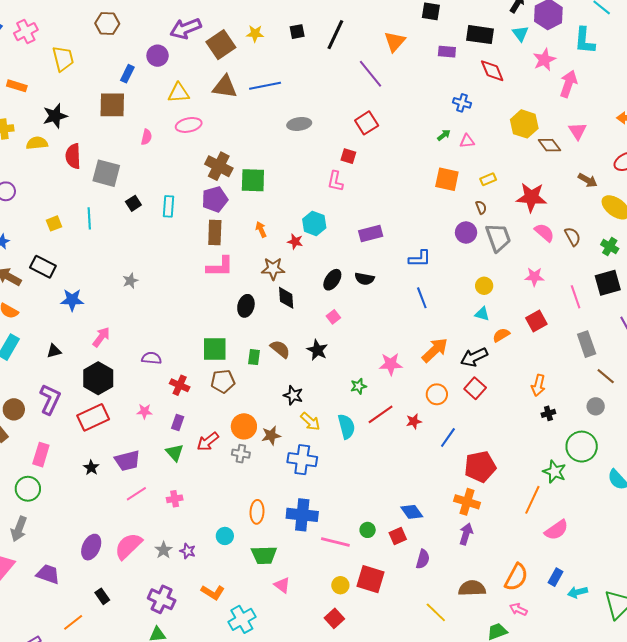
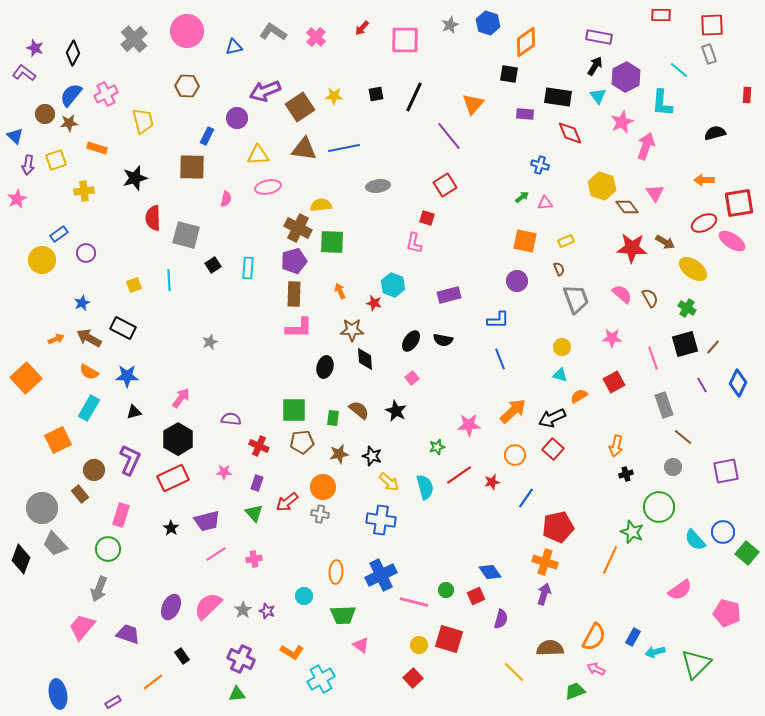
yellow semicircle: (37, 143) -> (321, 205), moved
red star: (531, 197) -> (632, 248), moved
purple circle: (466, 232) -> (517, 281), moved
blue star: (72, 300) -> (127, 376), moved
brown star: (271, 435) -> (339, 454), moved
blue cross: (302, 515) -> (381, 575), turned -32
pink semicircle: (556, 530) -> (680, 590), moved

